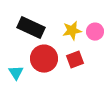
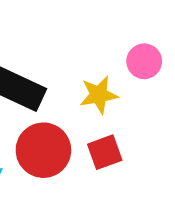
pink circle: (95, 32) -> (144, 61), moved

